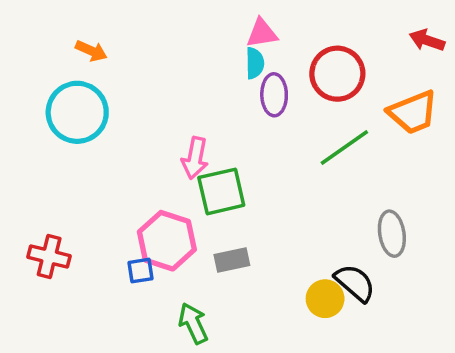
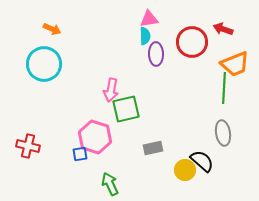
red arrow: (427, 40) -> (223, 29), moved
green line: (344, 147) -> (224, 88), moved, turned -52
gray rectangle: (232, 260) -> (153, 148), moved

